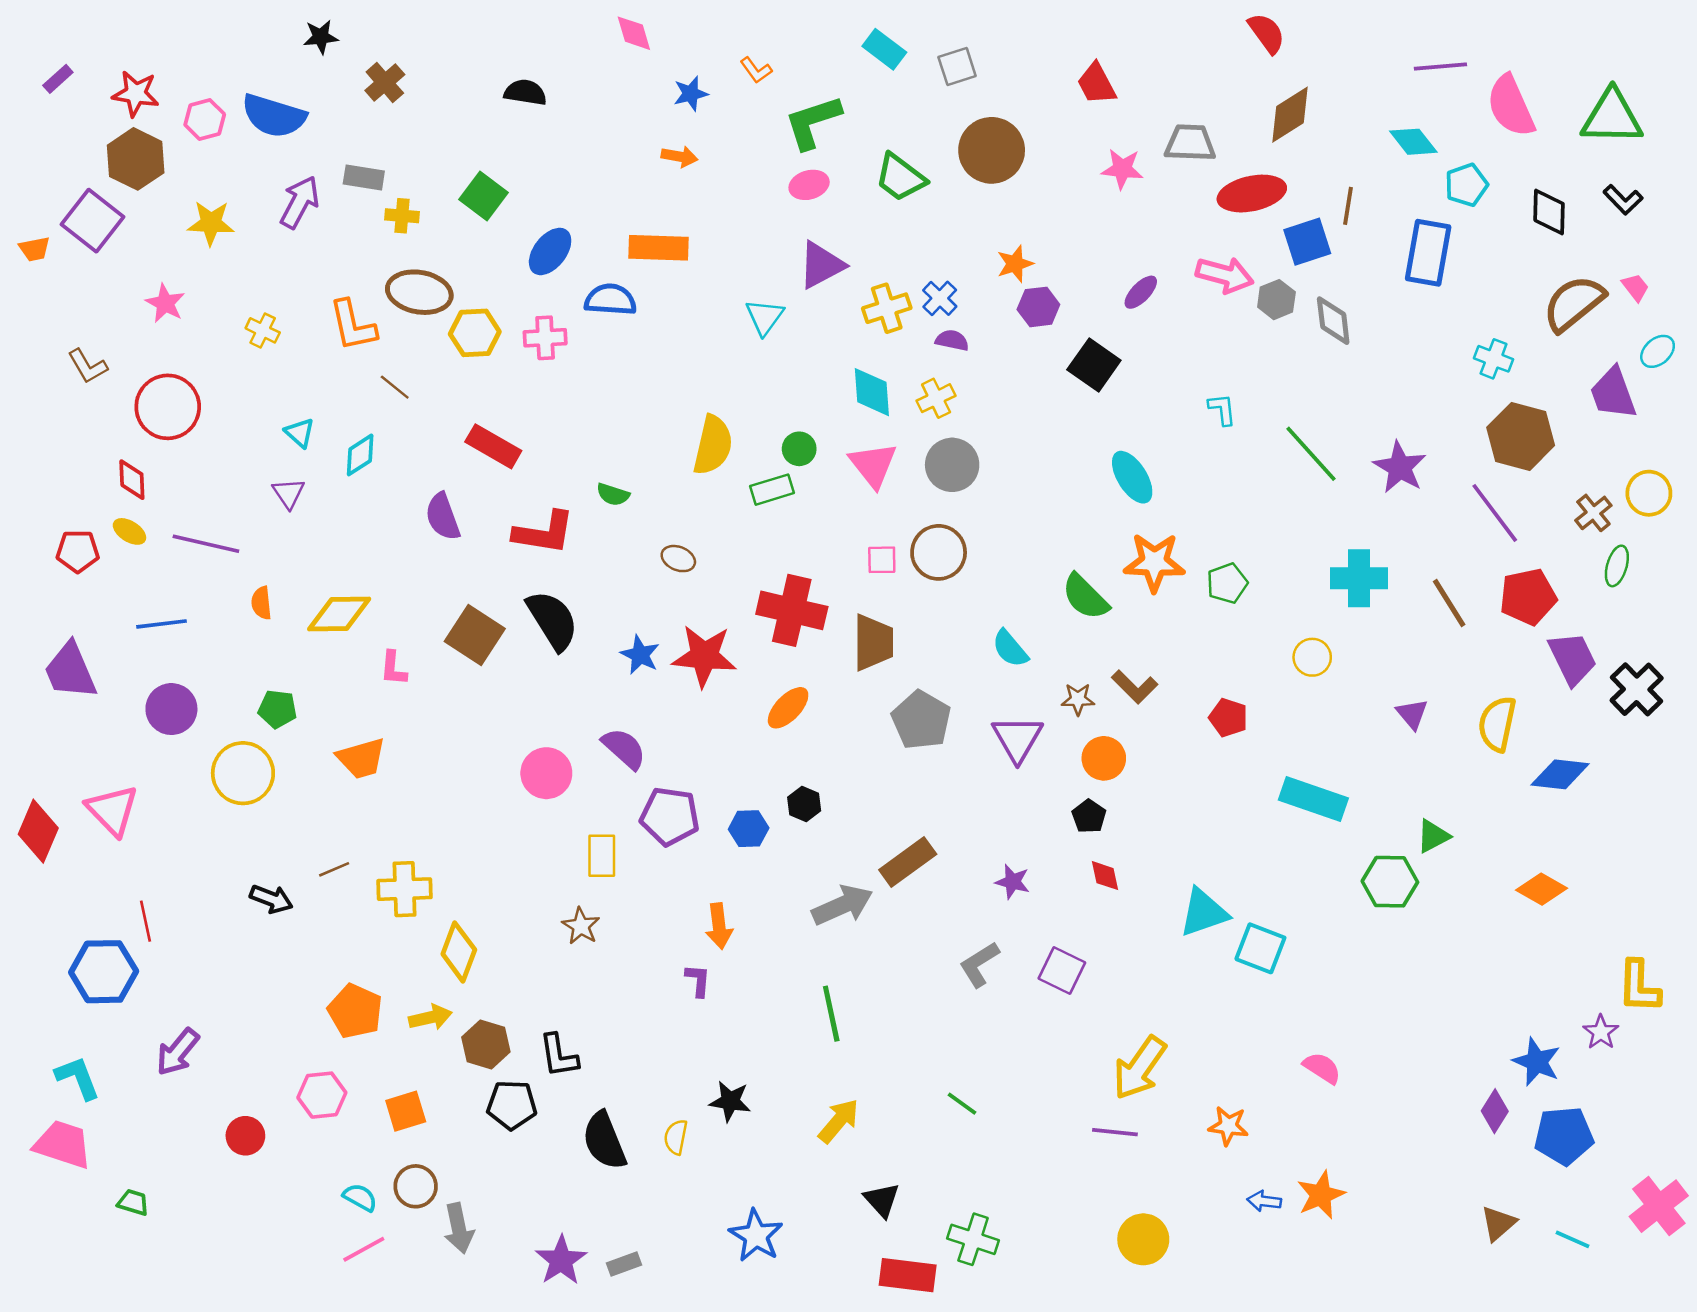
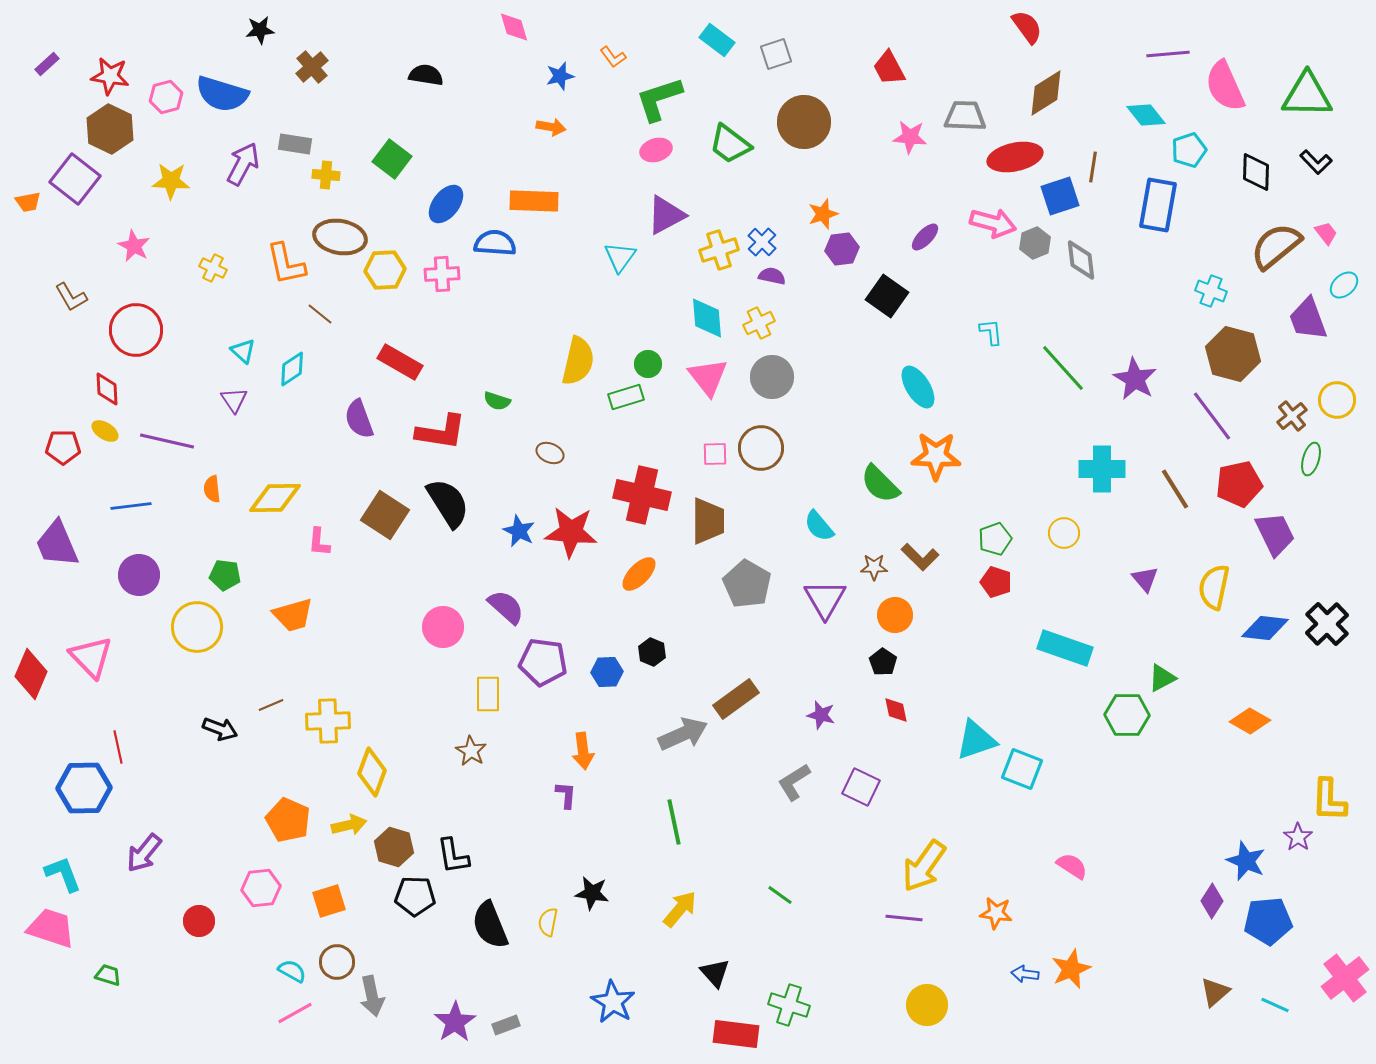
green pentagon: (1227, 583) -> (995, 539), moved
black cross: (1637, 689) -> (1327, 624), moved

